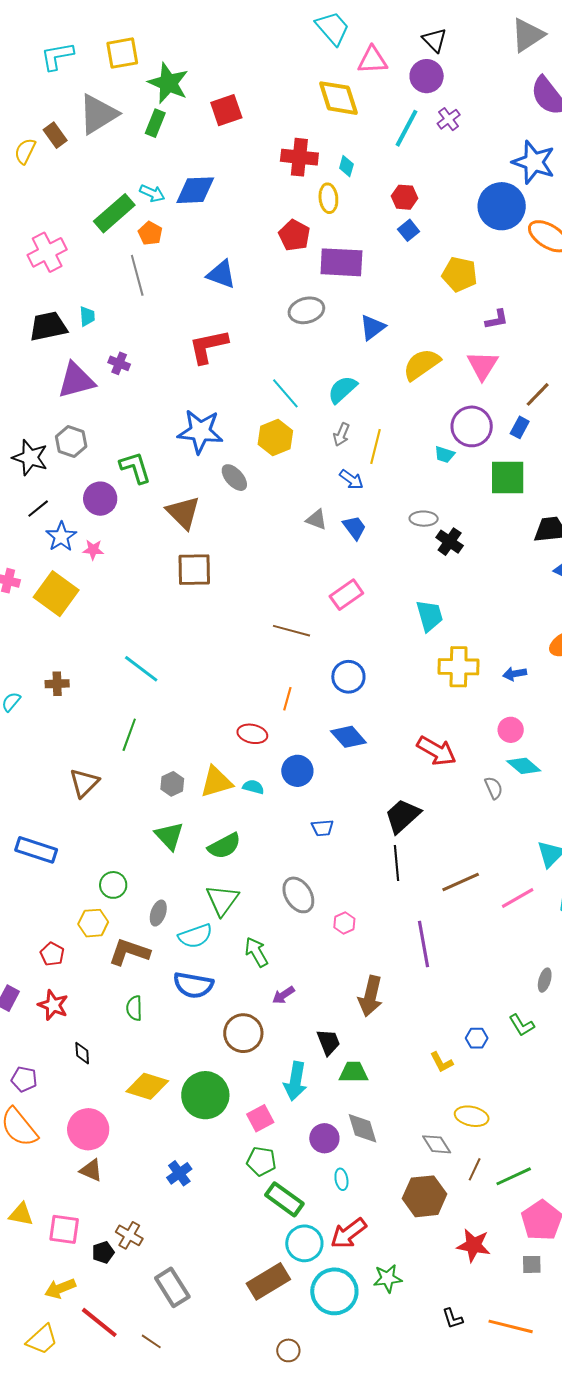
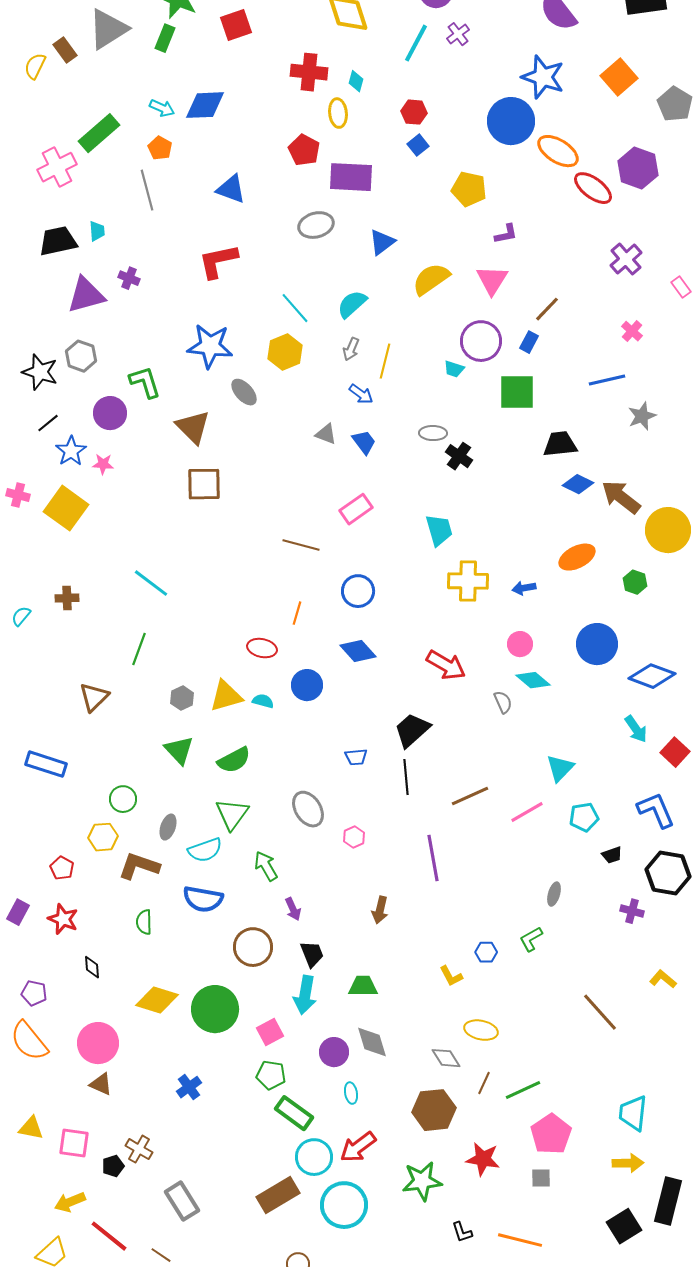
green rectangle: (114, 213) -> (99, 133), moved
blue trapezoid: (322, 828) -> (356, 757), moved
purple arrow: (283, 995) -> (293, 909), turned -80
brown arrow: (370, 996) -> (380, 910), size x0.7
green L-shape: (522, 1025) -> (531, 939), turned 92
black trapezoid: (328, 1042) -> (312, 954), moved
green star: (387, 1278) -> (422, 1181), moved, size x1.4

